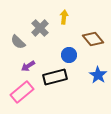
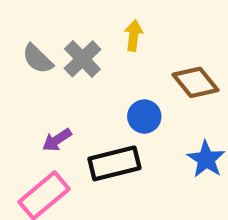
gray semicircle: (18, 42) -> (38, 59), moved

